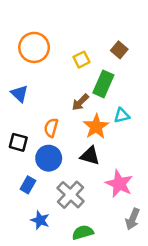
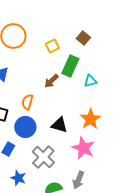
cyan triangle: (122, 116) -> (90, 81), moved
orange star: (96, 127) -> (90, 119), moved
gray arrow: (133, 219) -> (78, 180), moved

